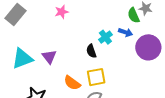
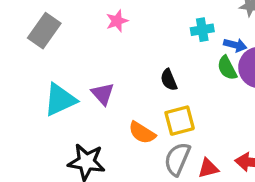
green semicircle: (134, 15) -> (227, 68), moved
blue arrow: (125, 32) -> (235, 45), moved
cyan cross: (105, 37) -> (202, 30), moved, turned 32

